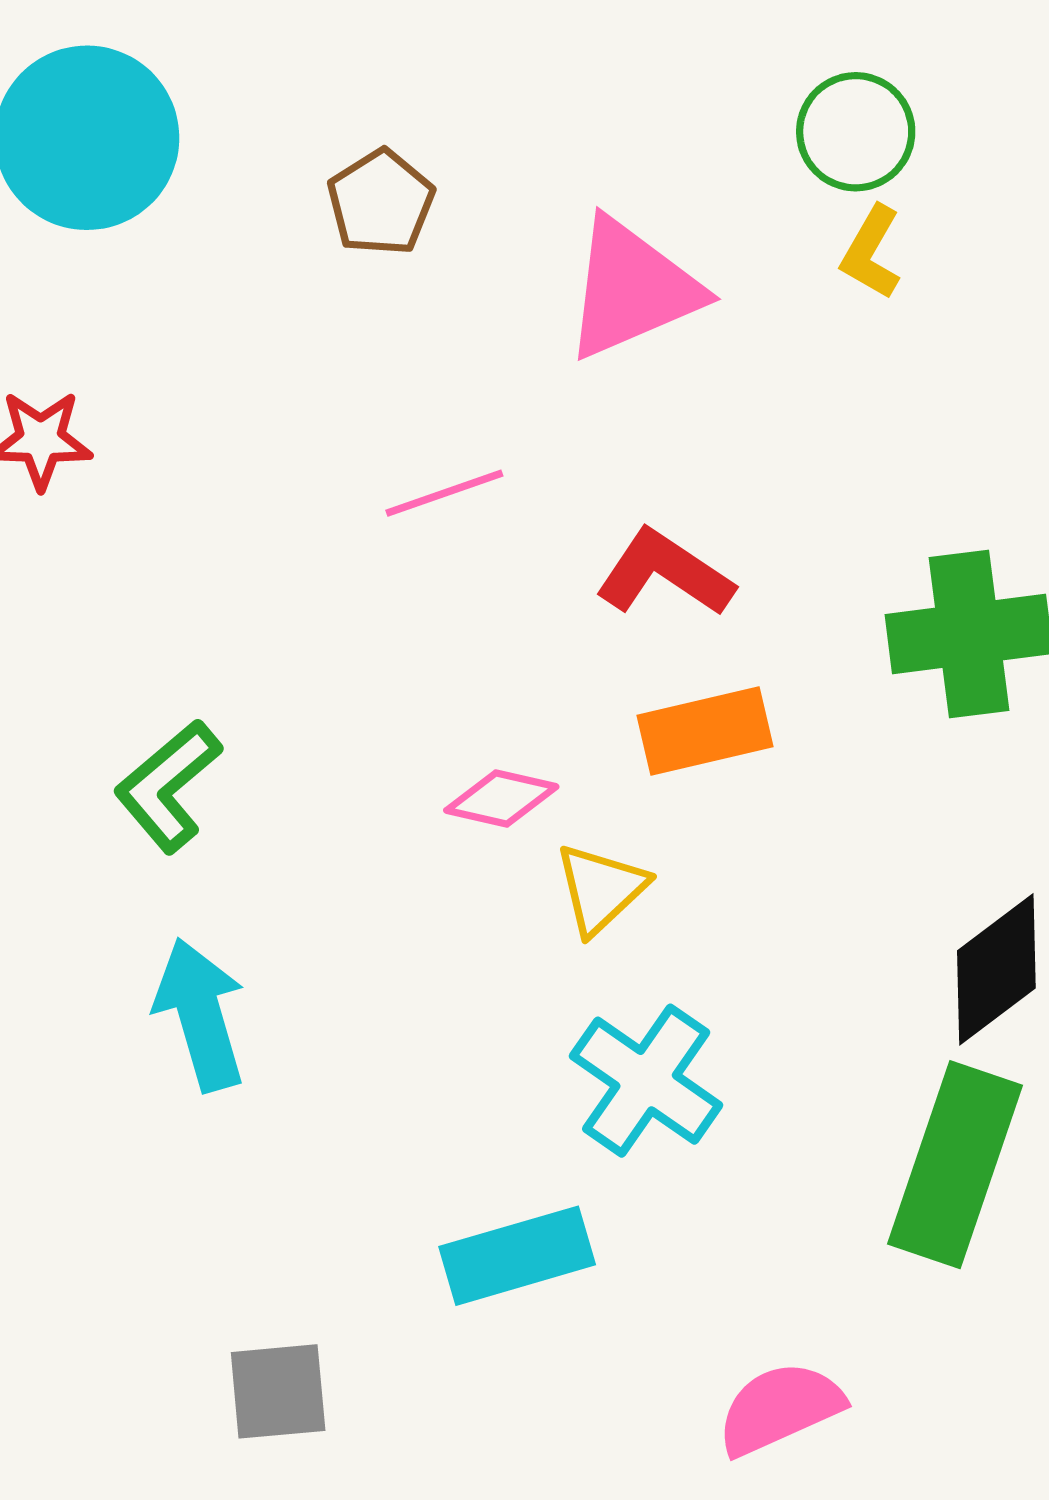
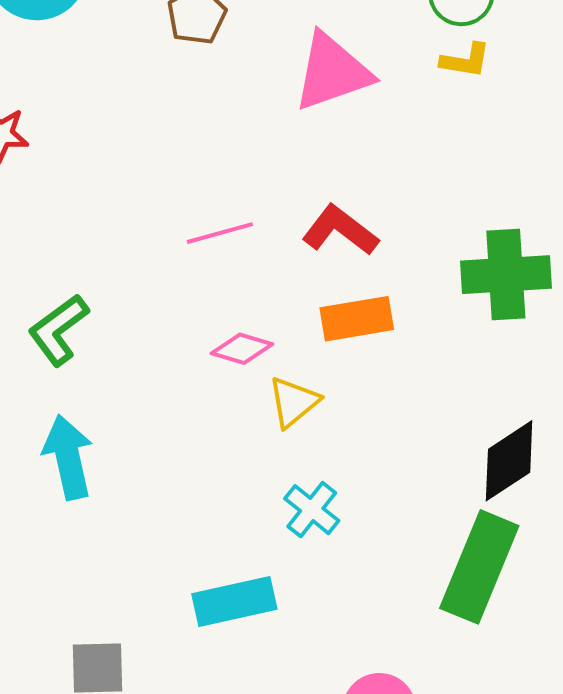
yellow L-shape: (871, 252) -> (466, 60), turned -114
pink line: (444, 493) -> (220, 233), moved
cyan cross: (646, 1081) -> (312, 510), size x0.7

